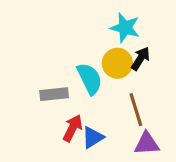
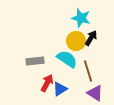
cyan semicircle: (90, 79) -> (67, 59), moved, turned -30
purple triangle: (147, 144) -> (95, 93), turned 36

